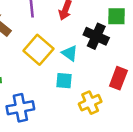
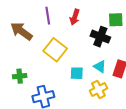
cyan triangle: (70, 53) -> (100, 67), moved

